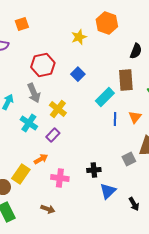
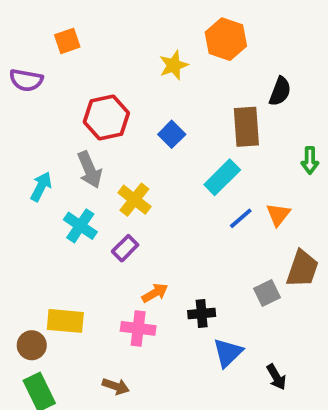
brown rectangle: (126, 80) -> (246, 127), moved
blue line: (115, 119) -> (241, 218), turned 48
orange arrow: (41, 159) -> (155, 293), moved
yellow rectangle: (21, 174) -> (65, 321), turned 60

